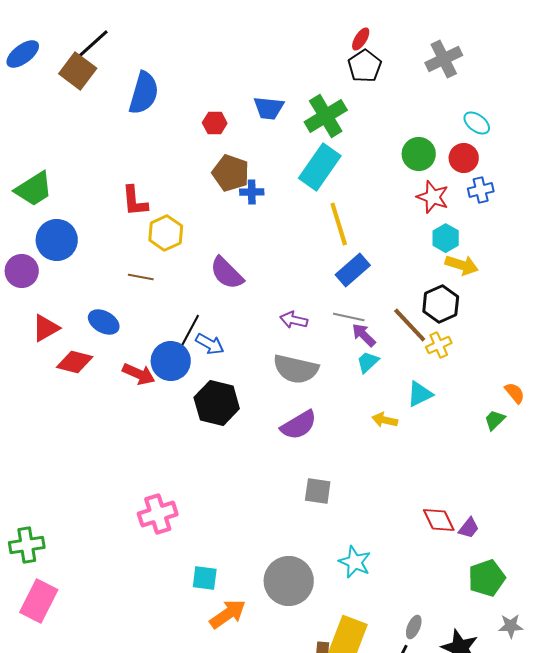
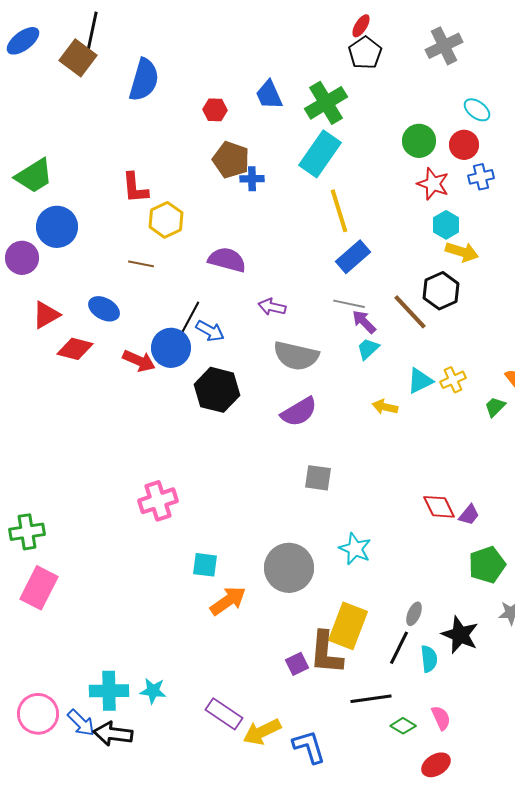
black line: (92, 45) -> (92, 32), turned -36
blue trapezoid: (269, 108) -> (269, 95), turned 60
purple semicircle: (227, 273) -> (227, 260), turned 150
purple arrow: (294, 320) -> (272, 307), moved
yellow cross: (439, 345) -> (453, 380), moved

